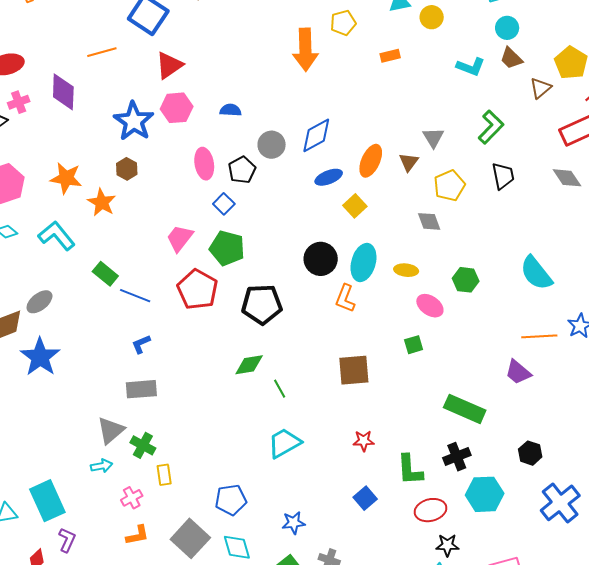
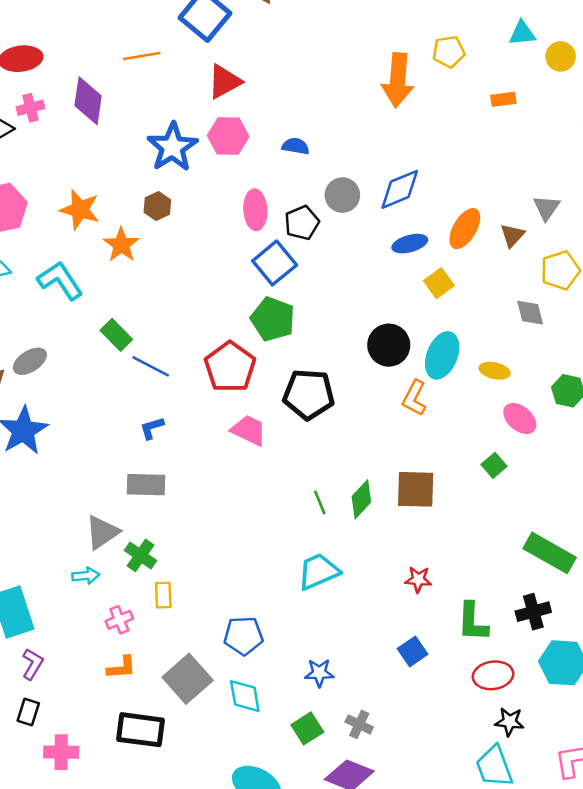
blue square: (224, 204) -> (275, 263), size x1.6
pink trapezoid: (180, 238) -> (249, 430), moved, turned 72
green square: (414, 345) -> (494, 465), turned -30
green diamond: (249, 365) -> (361, 499), moved, turned -44

